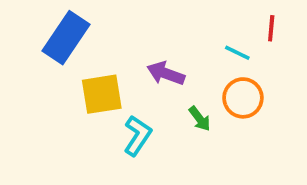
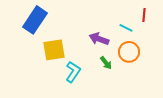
purple arrow: (166, 73) -> (99, 39), moved

